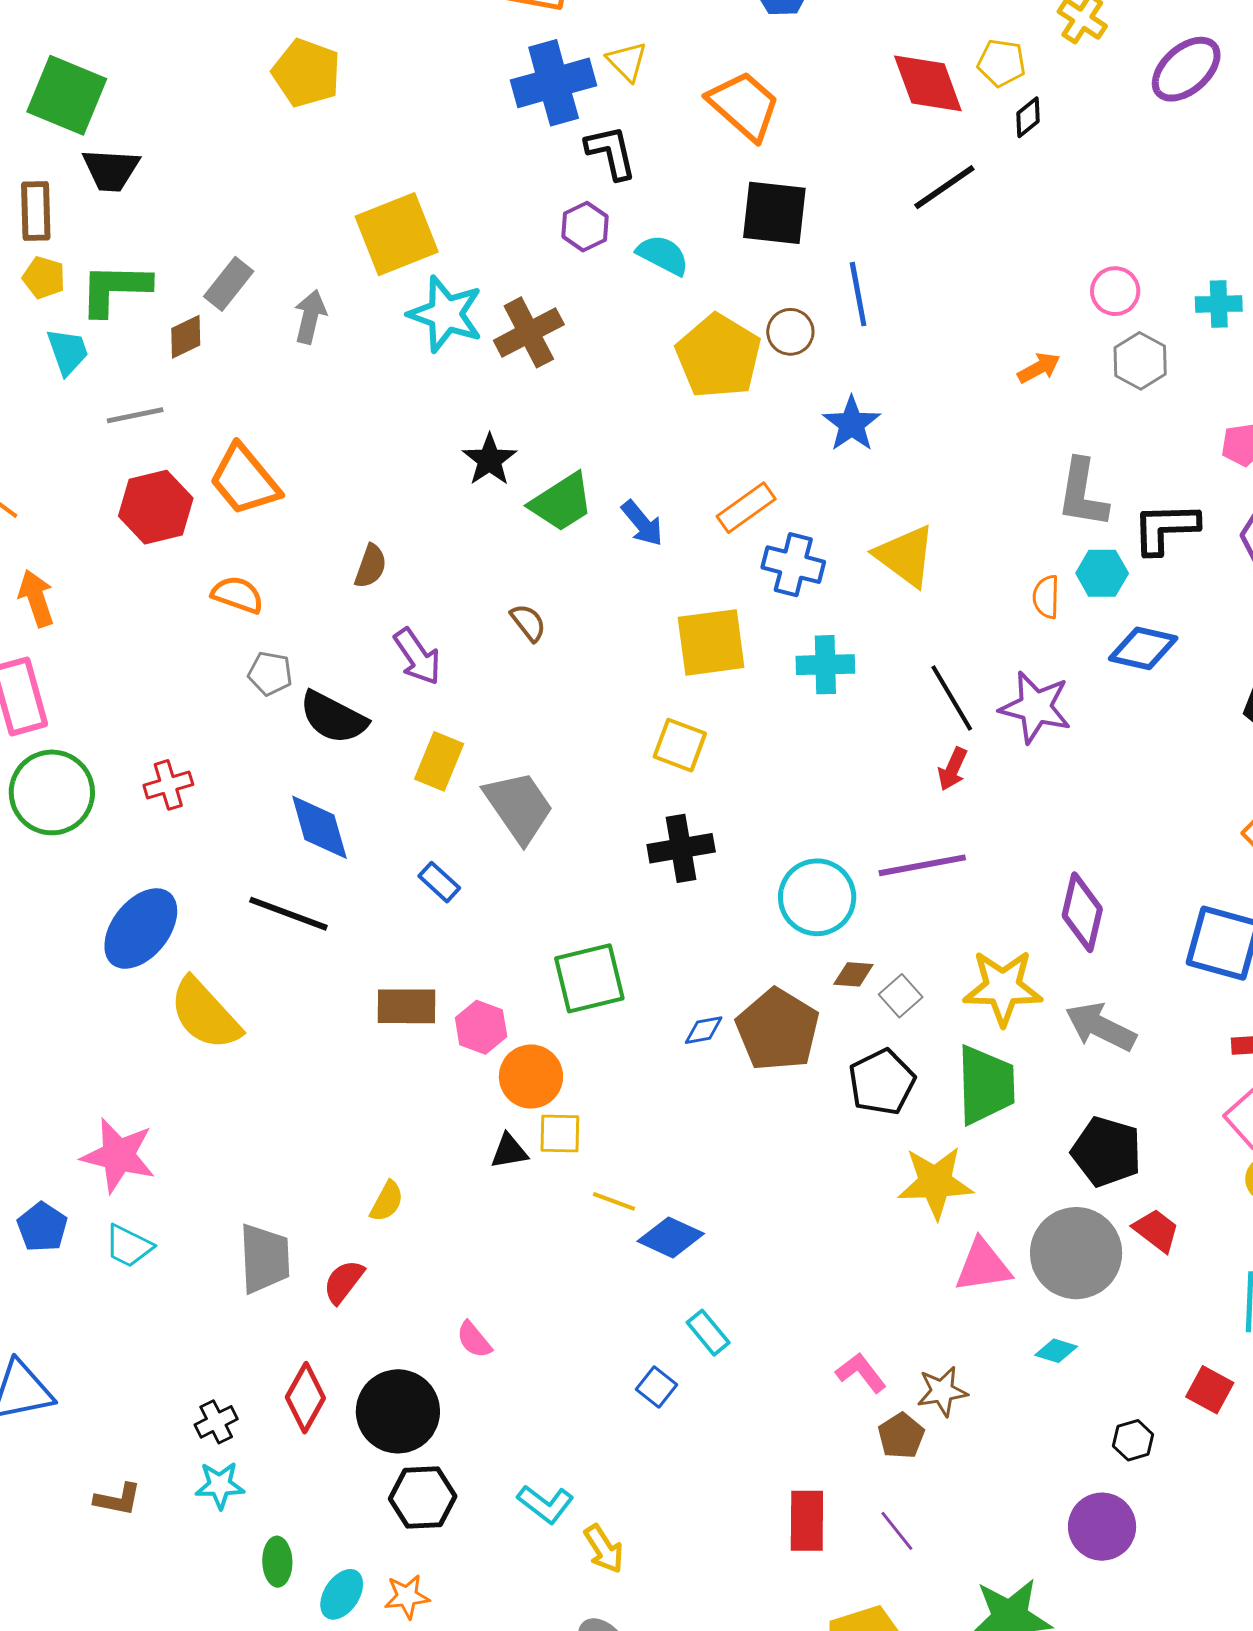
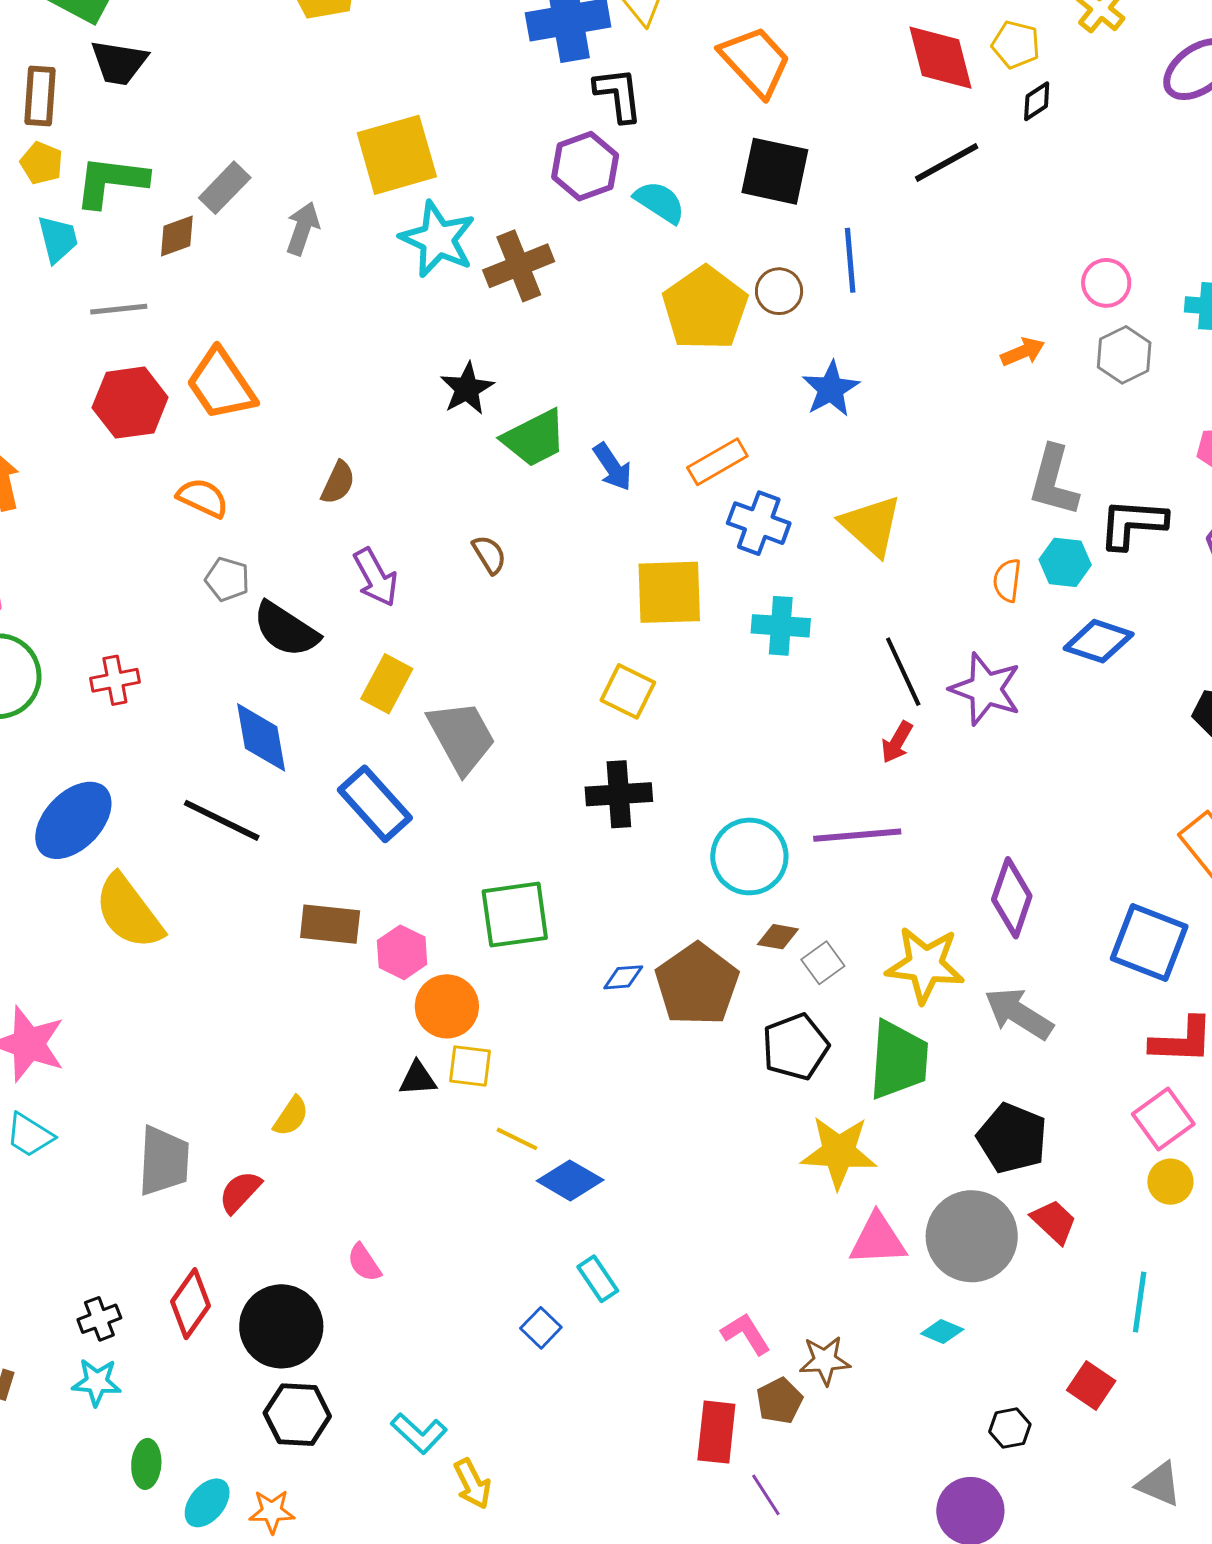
purple hexagon: (585, 227) -> (585, 166), size x1.4
blue rectangle: (439, 882) -> (375, 804), size x1.8
red rectangle: (807, 1521) -> (716, 1432), moved

